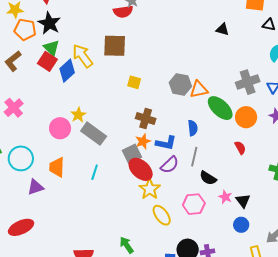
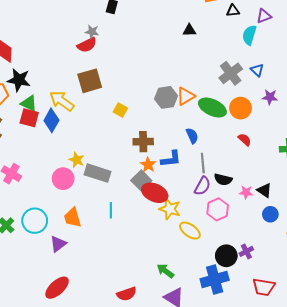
yellow square: (134, 82) -> (120, 110), turned 32
purple semicircle: (170, 165) -> (202, 186), moved

